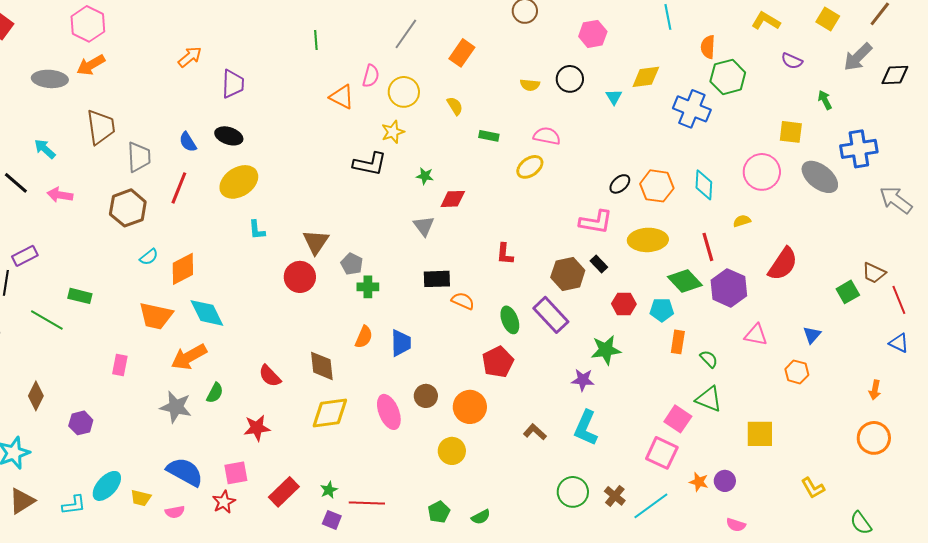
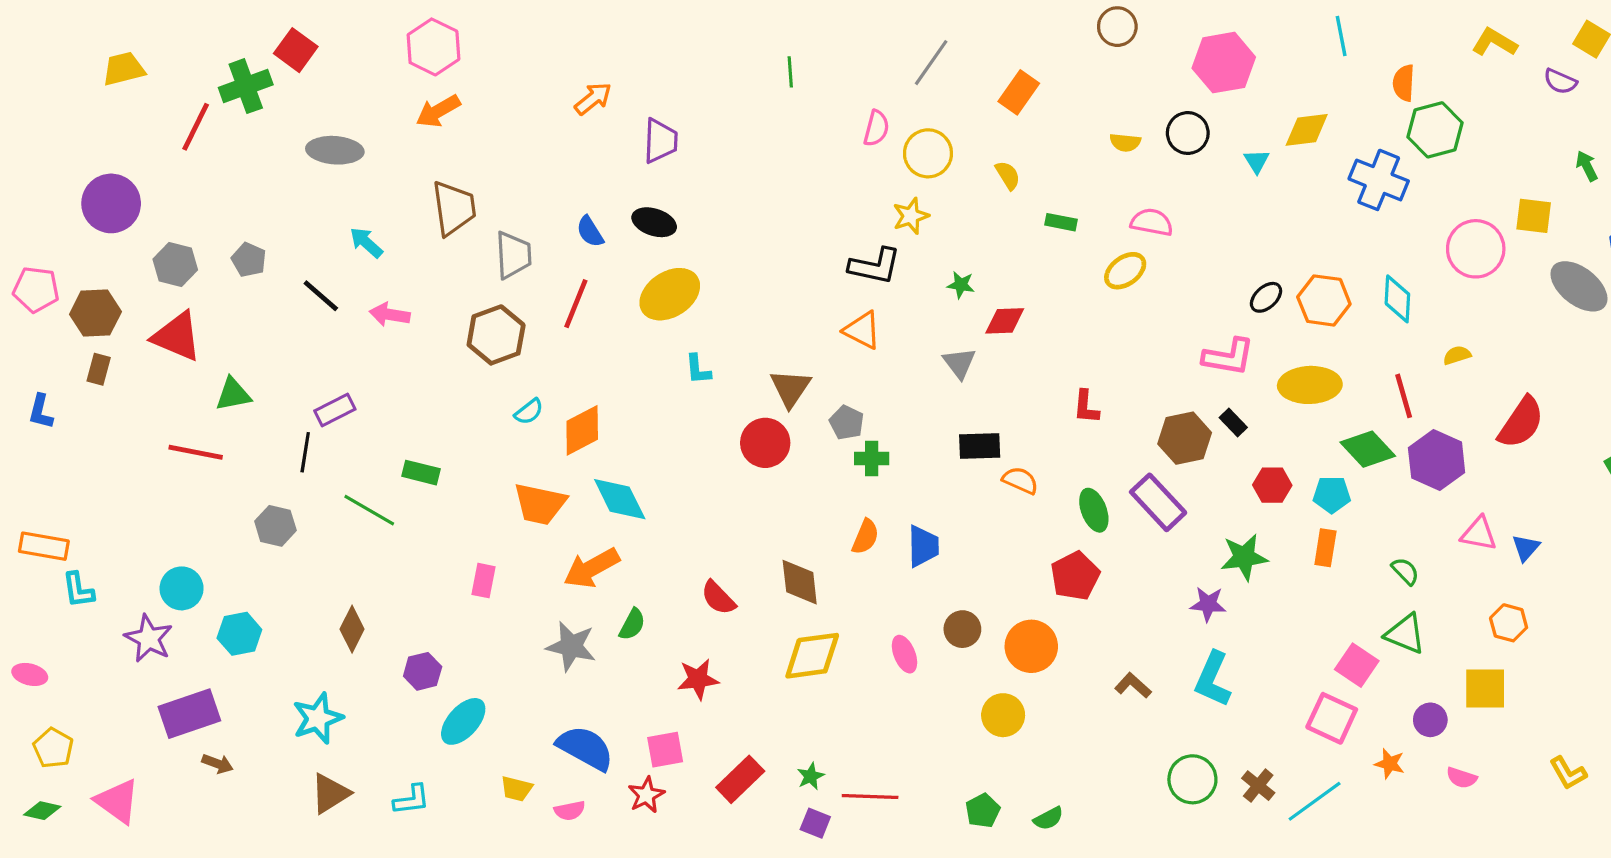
pink hexagon: (593, 34) -> (1224, 63), size x1.4
purple semicircle: (792, 61) -> (1560, 81), moved
gray ellipse: (50, 79) -> (335, 150), moved
orange triangle: (342, 97) -> (862, 330), moved
pink circle: (762, 172) -> (1476, 249), moved
blue triangle: (812, 335) -> (1526, 548), moved
orange rectangle: (678, 342) -> (1325, 548), moved
orange hexagon: (797, 372) -> (1509, 623), moved
pink ellipse: (389, 412) -> (905, 654), size x0.7
purple circle: (725, 481) -> (1430, 720), moved
cyan ellipse: (107, 486) -> (463, 721), moved
pink semicircle: (736, 525) -> (1462, 778), moved

